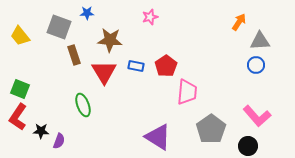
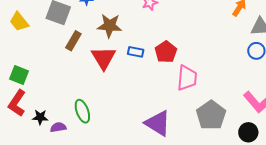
brown rectangle: (74, 55) -> (73, 41), turned 48
green ellipse: (83, 105) -> (82, 111), moved
purple semicircle: (59, 141) -> (58, 127), turned -119

